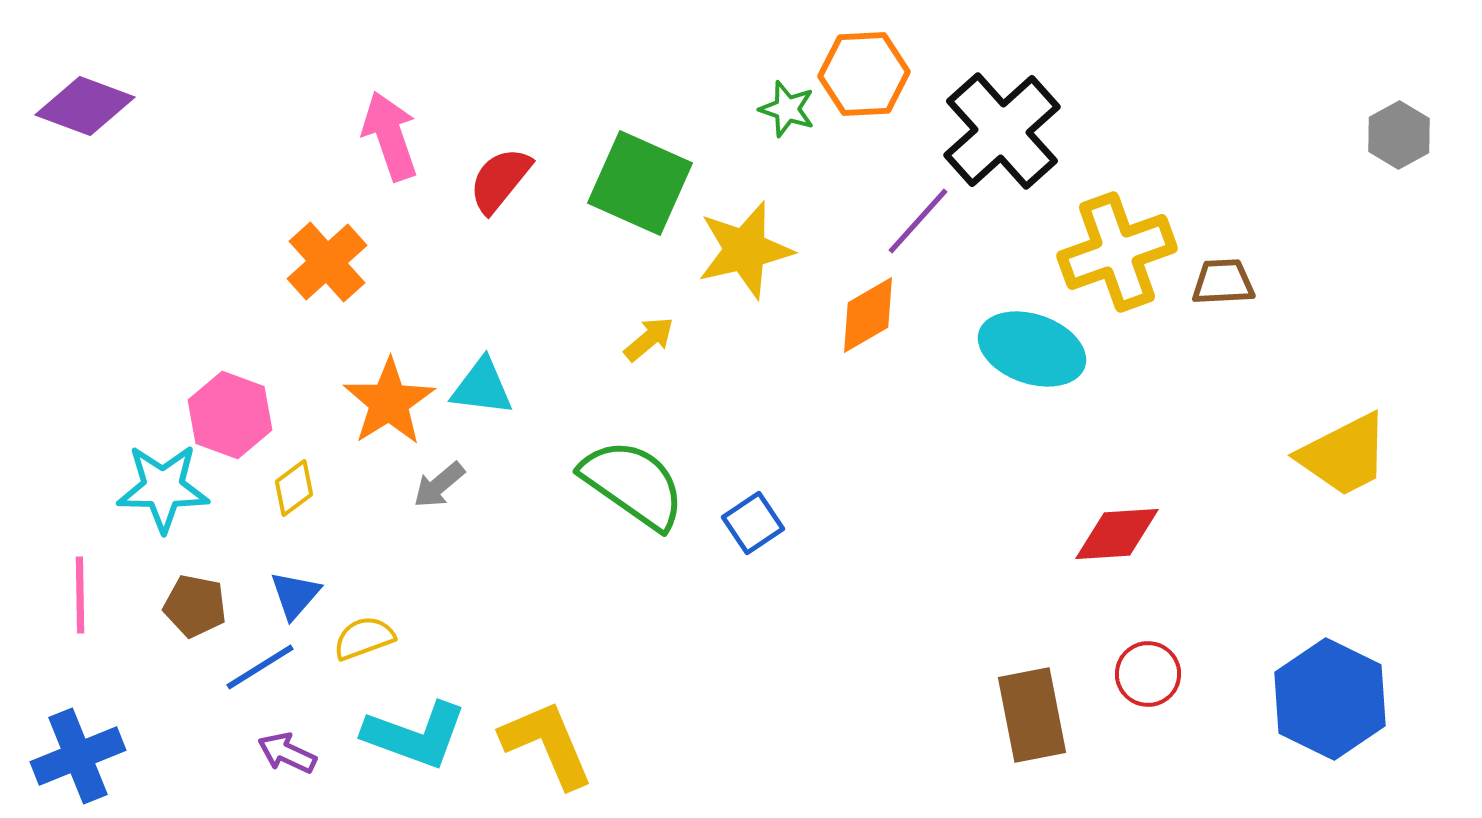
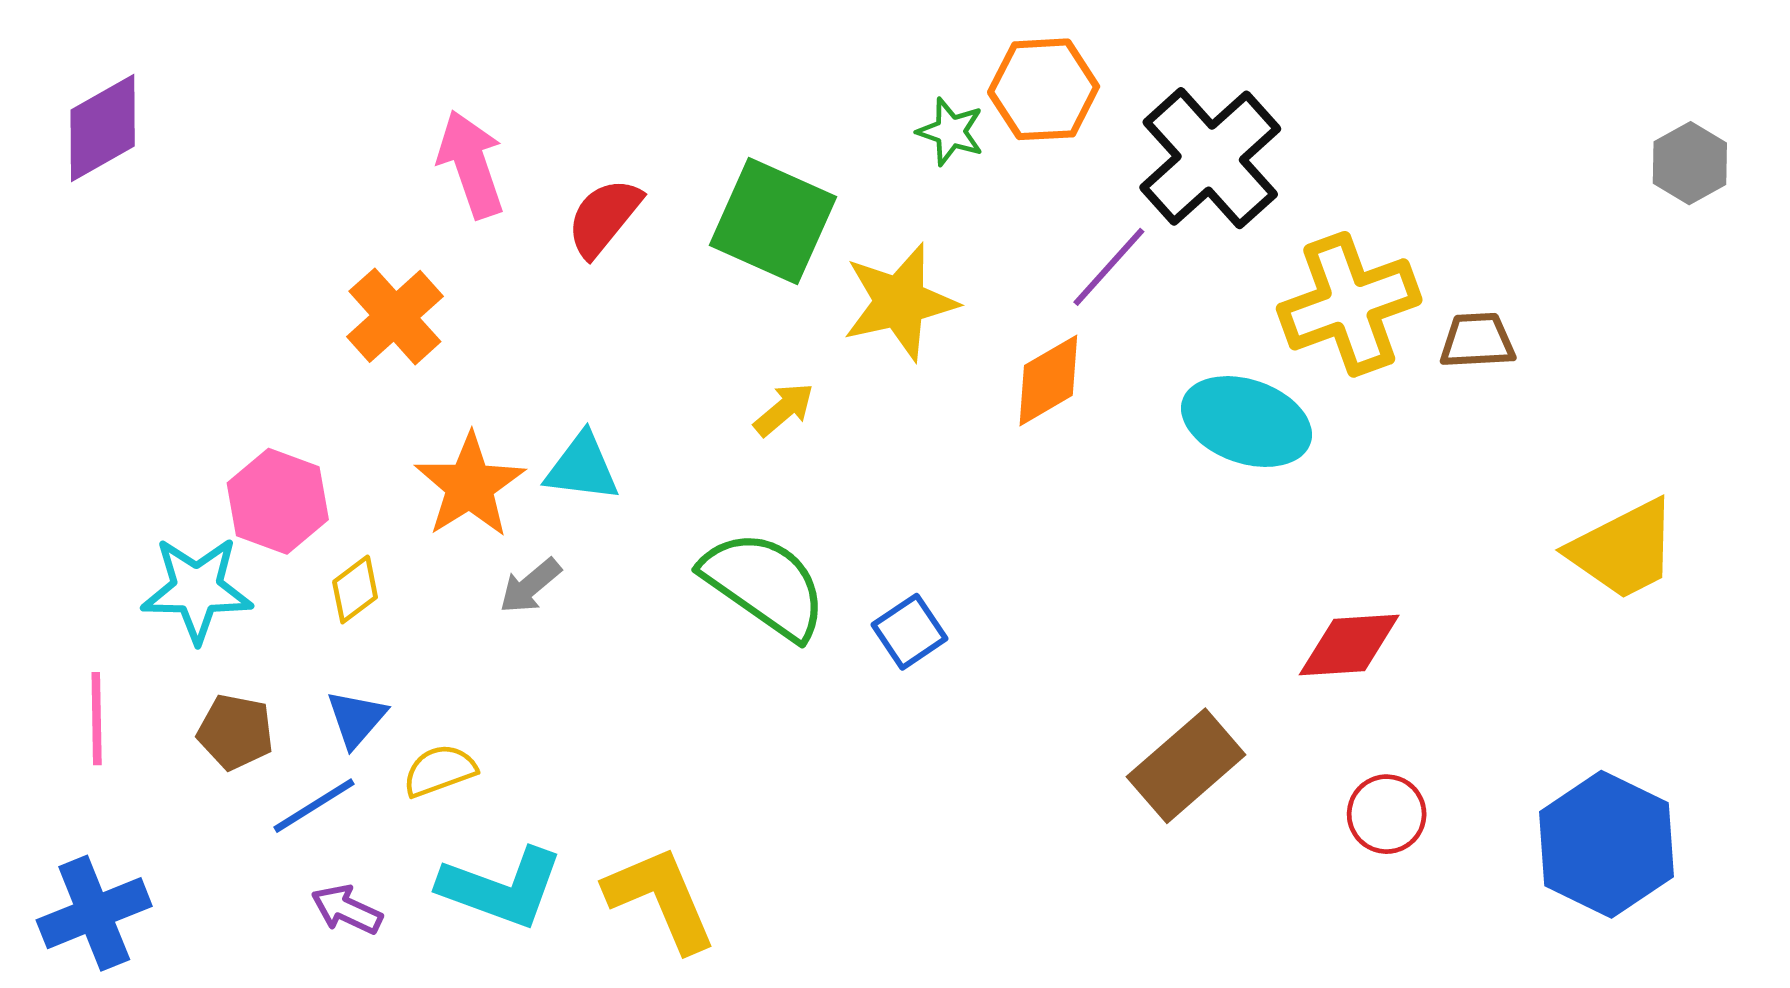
purple diamond: (85, 106) -> (103, 128), turned -50
brown rectangle: (1032, 715) -> (1186, 766), moved, turned 60

